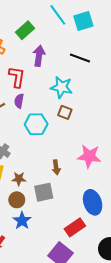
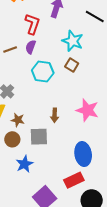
blue star: (22, 221) -> (24, 164), moved
red rectangle: (75, 227) -> (74, 180), moved

